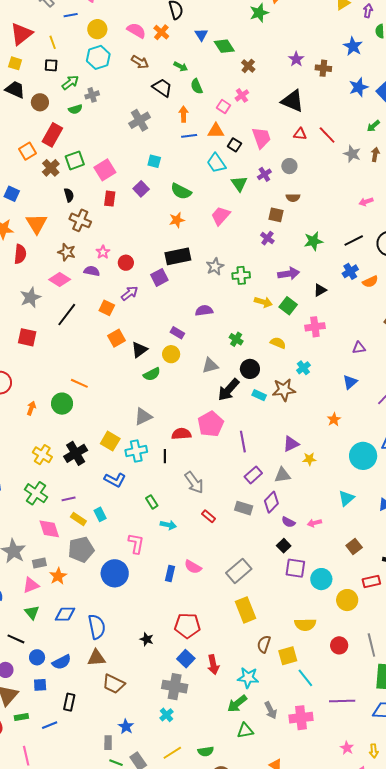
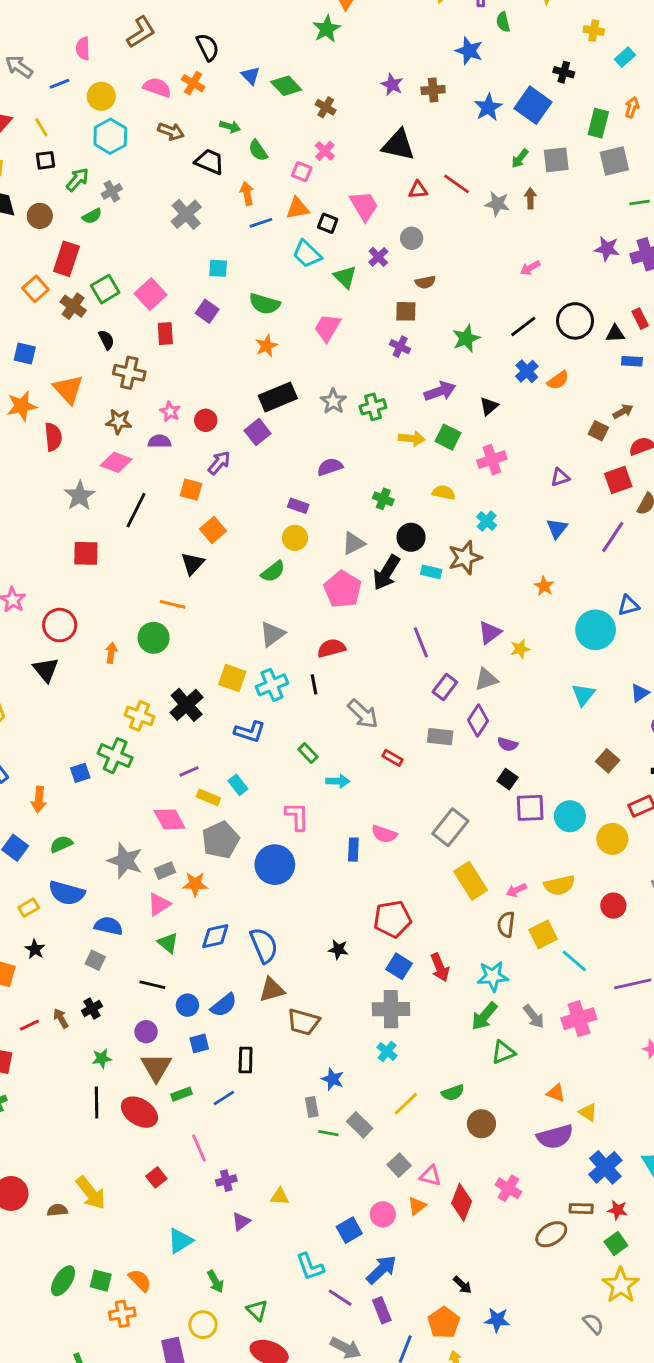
black triangle: (139, 350) -> (193, 564), moved
pink pentagon: (211, 424) -> (343, 589), moved
green cross: (36, 493) -> (115, 756), moved
pink arrow: (314, 523) -> (516, 890), moved
orange star: (58, 576) -> (195, 884), turned -30

